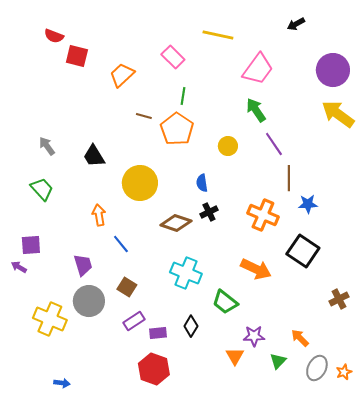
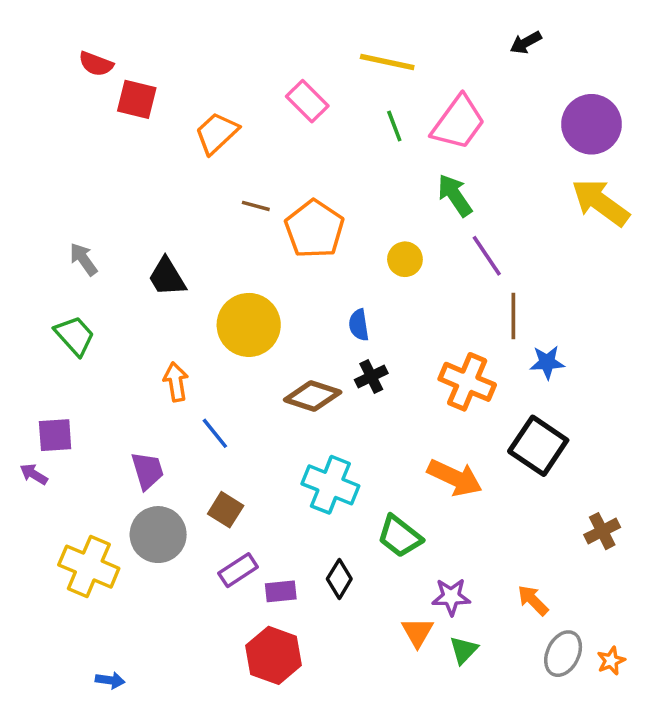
green line: (183, 96) -> (394, 126), moved, turned -30
green triangle: (278, 361) -> (464, 650), moved

